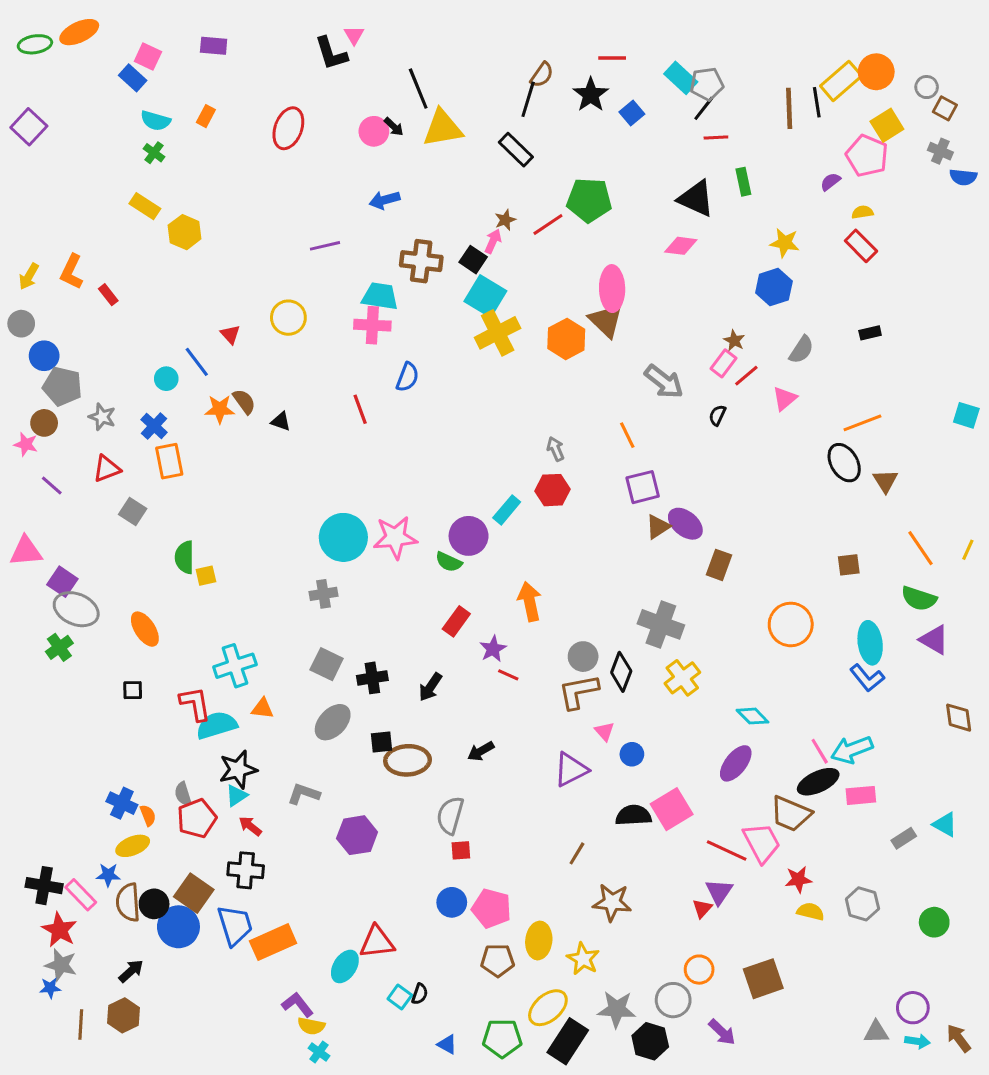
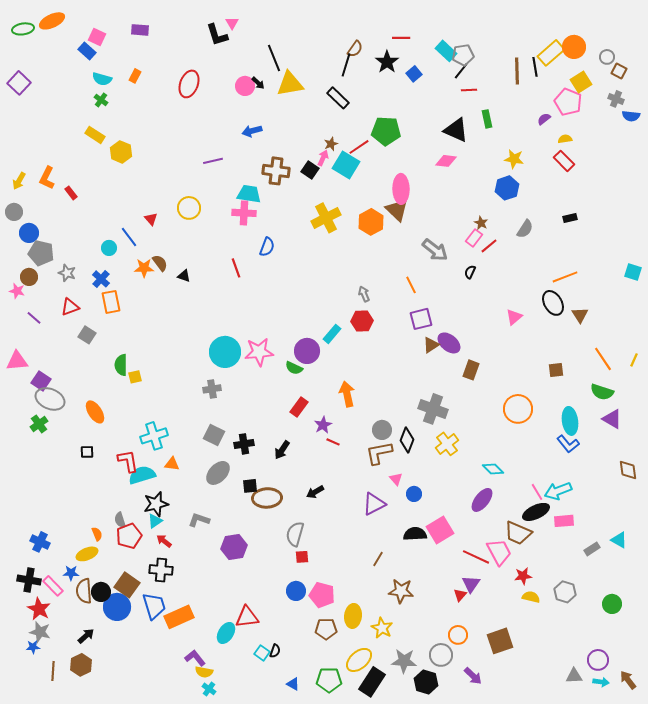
cyan square: (485, 296) -> (346, 165), moved
pink triangle: (785, 399) -> (514, 317), moved
blue cross: (122, 803) -> (40, 542), moved

